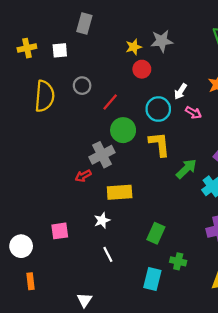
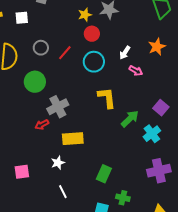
red line: (110, 102) -> (65, 53), moved
cyan circle: (158, 109) -> (94, 62), moved
green circle: (123, 130) -> (35, 82), moved

